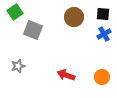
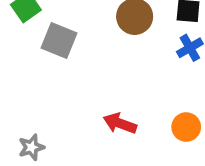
gray star: (18, 66) -> (31, 147), moved

